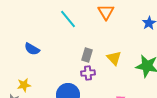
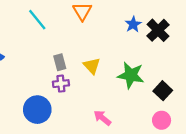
gray rectangle: (87, 55) -> (60, 62), turned -32

